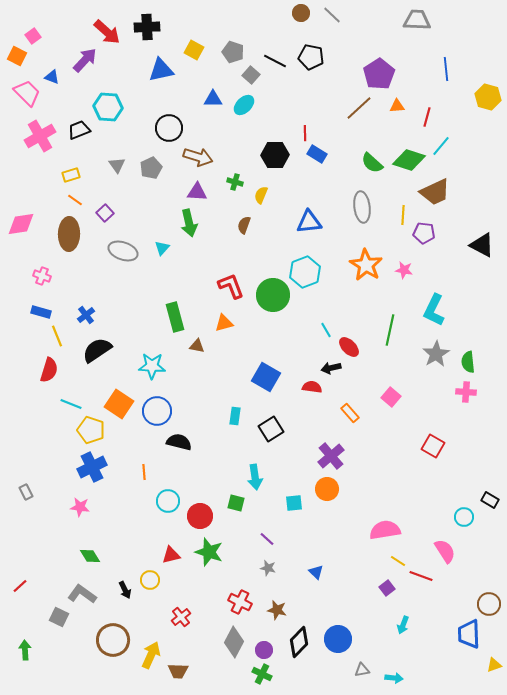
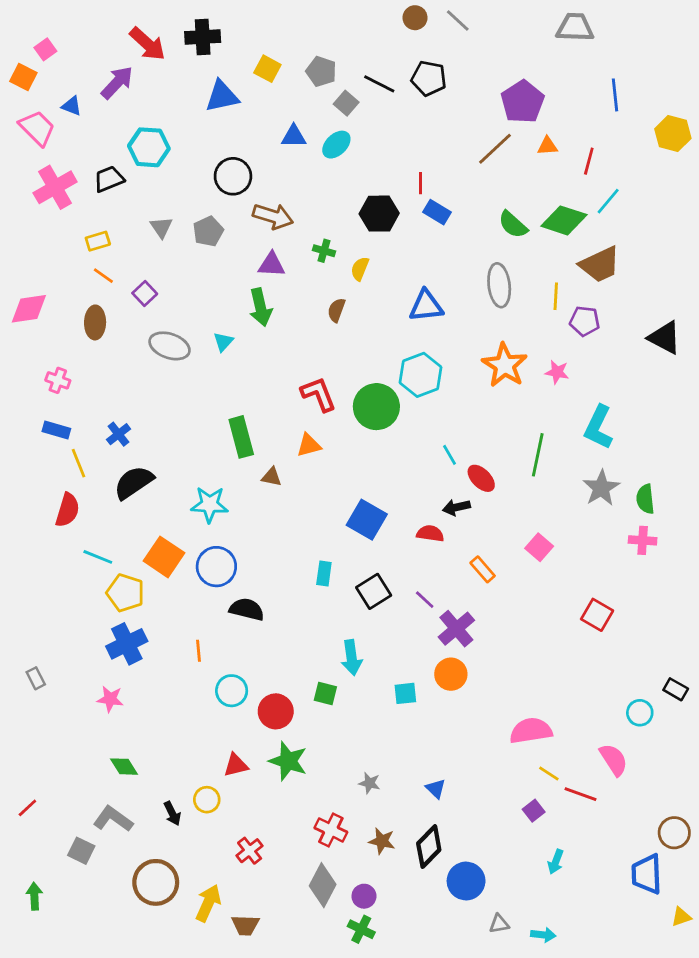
brown ellipse: (69, 234) -> (95, 322), size x0.7
purple line: (267, 539) -> (425, 600), moved
black diamond: (299, 642) -> (429, 847), moved

